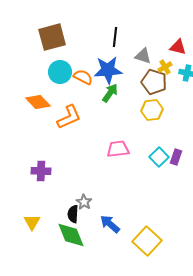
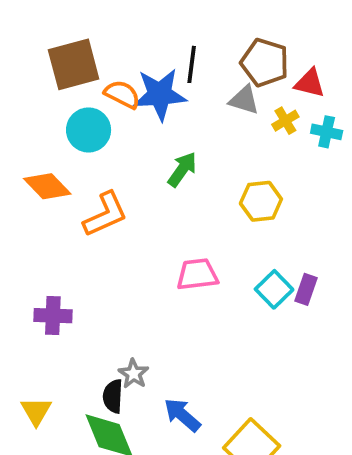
blue star: (108, 70) -> (160, 94), moved
orange semicircle: (83, 77) -> (122, 94), moved
brown pentagon: (154, 82) -> (265, 63), moved

